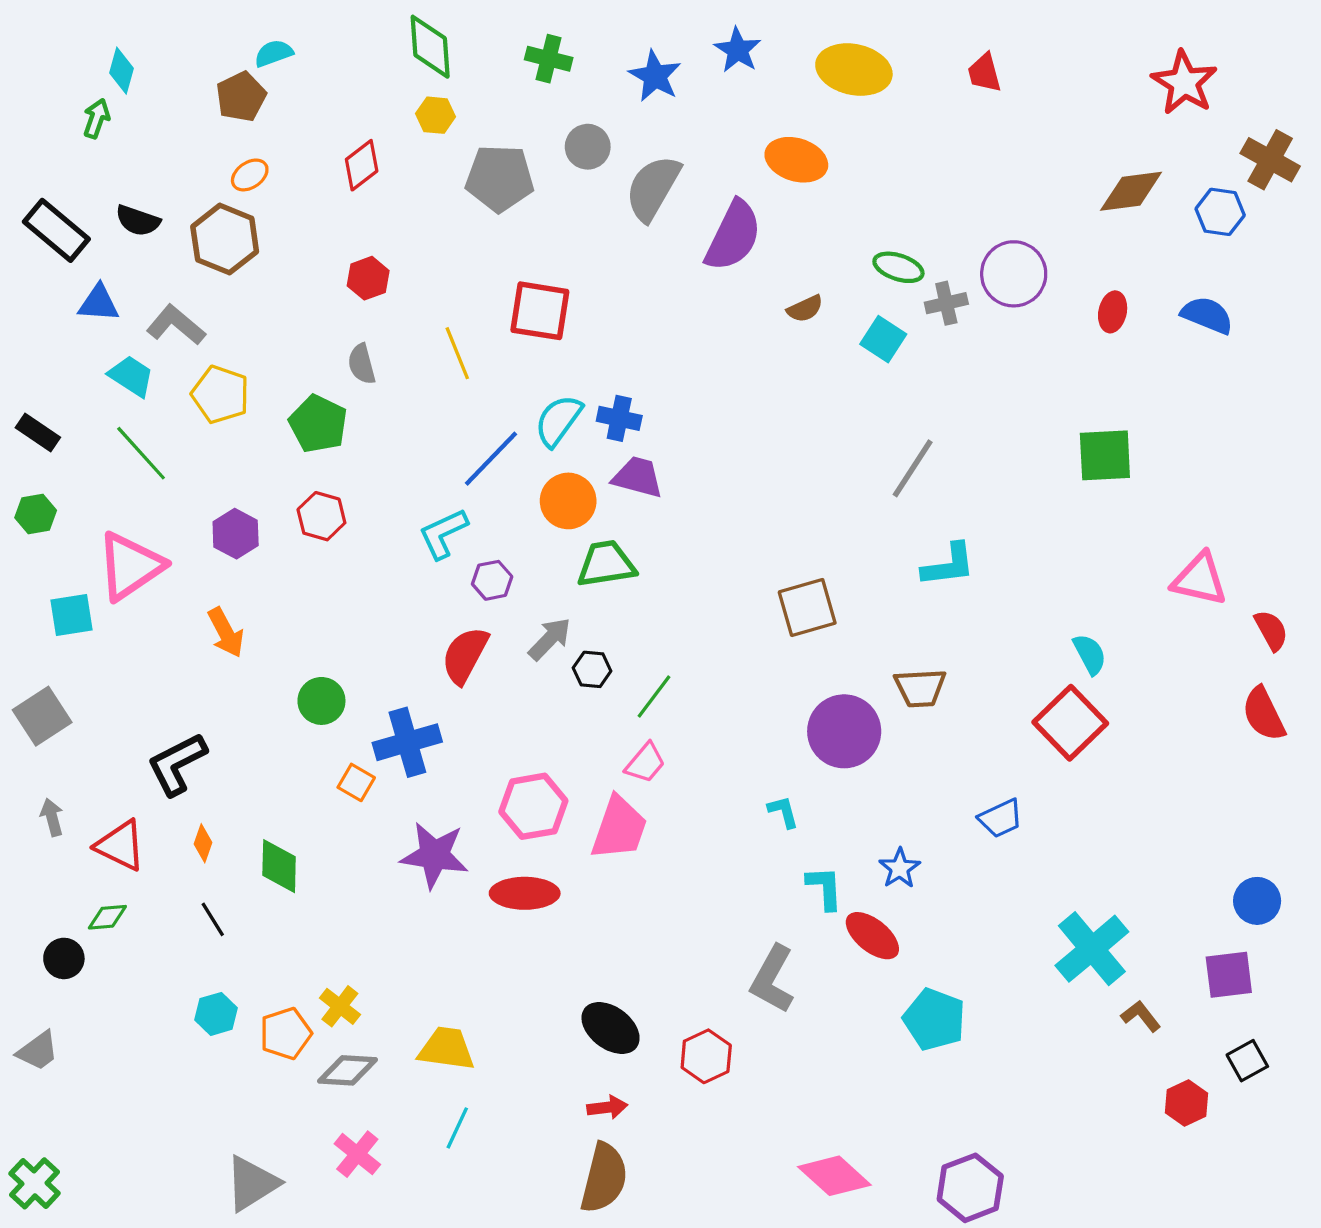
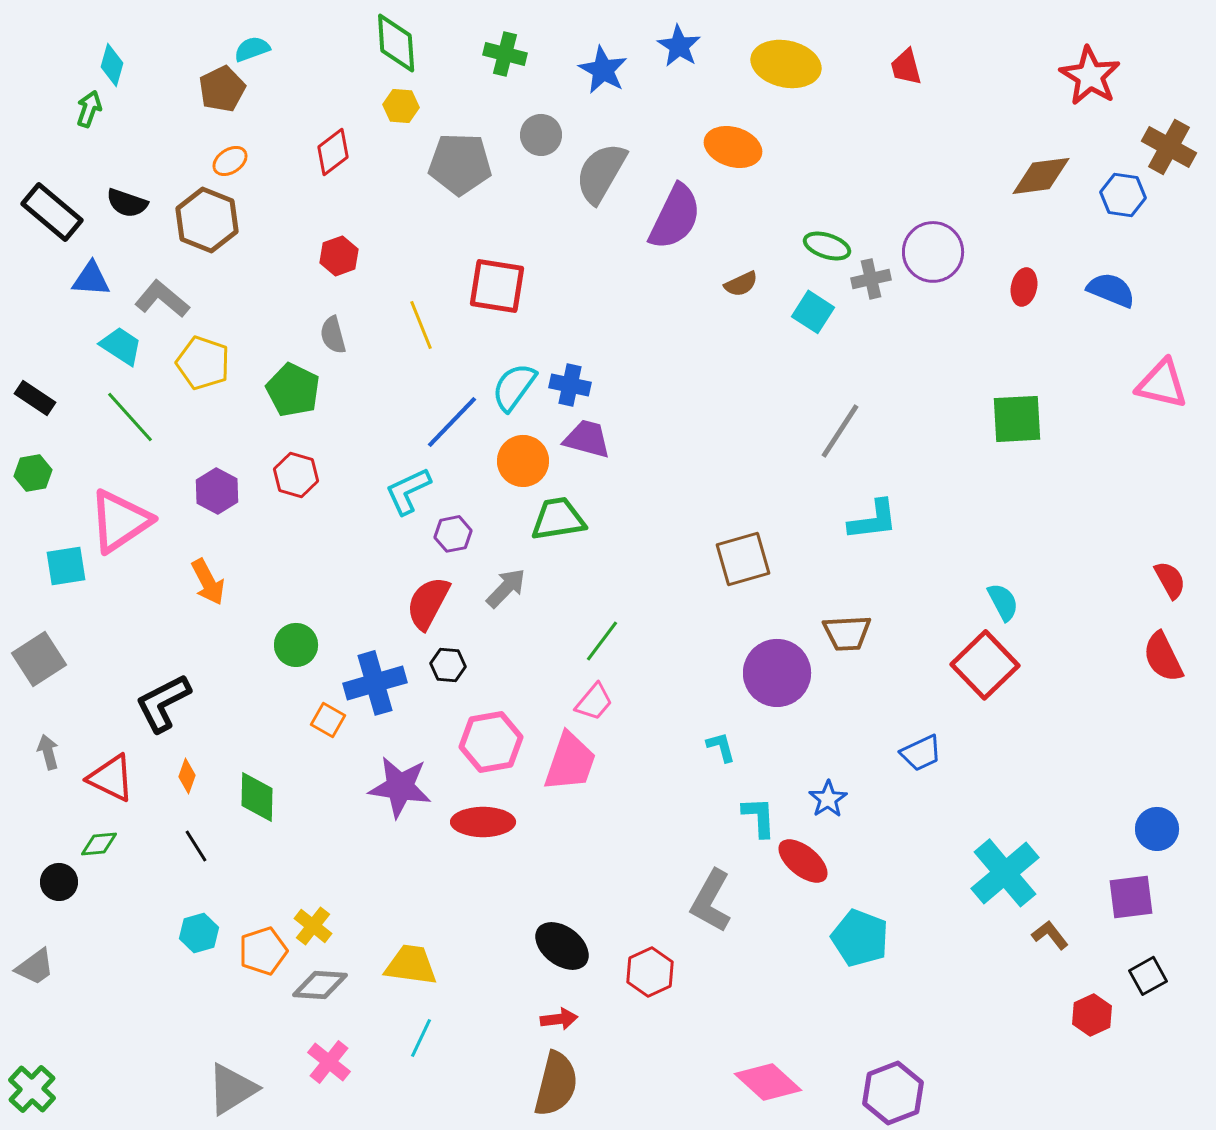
pink triangle: (1200, 579) -> (1162, 384), moved
black hexagon: (592, 669) -> (448, 665), moved

